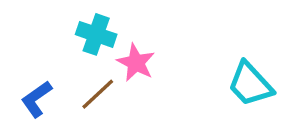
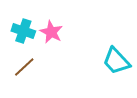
pink star: (136, 63) -> (51, 32), moved

